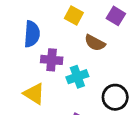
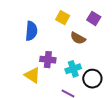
purple cross: (52, 60) -> (48, 60), moved
cyan cross: (77, 77) -> (73, 69), moved

